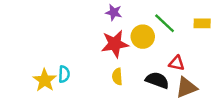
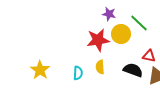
purple star: (114, 12) -> (109, 14), moved
cyan semicircle: (64, 74) -> (78, 73), moved

